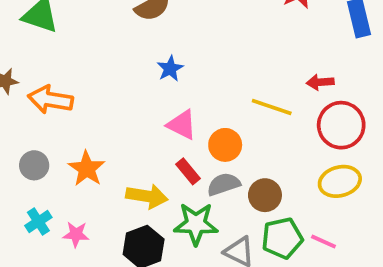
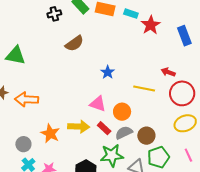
blue star: (170, 69) -> (108, 72), moved
red arrow: (320, 82) -> (168, 72), turned 32
gray circle: (34, 165) -> (23, 144), moved
yellow arrow: (147, 196) -> (79, 127), moved
pink line: (323, 242) -> (188, 155), moved, turned 48

